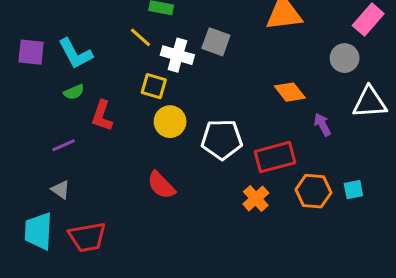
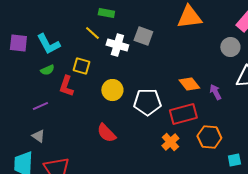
yellow square: (154, 86) -> (81, 66), moved
orange diamond: (290, 92) -> (189, 84), moved
cyan square: (353, 190) -> (234, 160), moved

